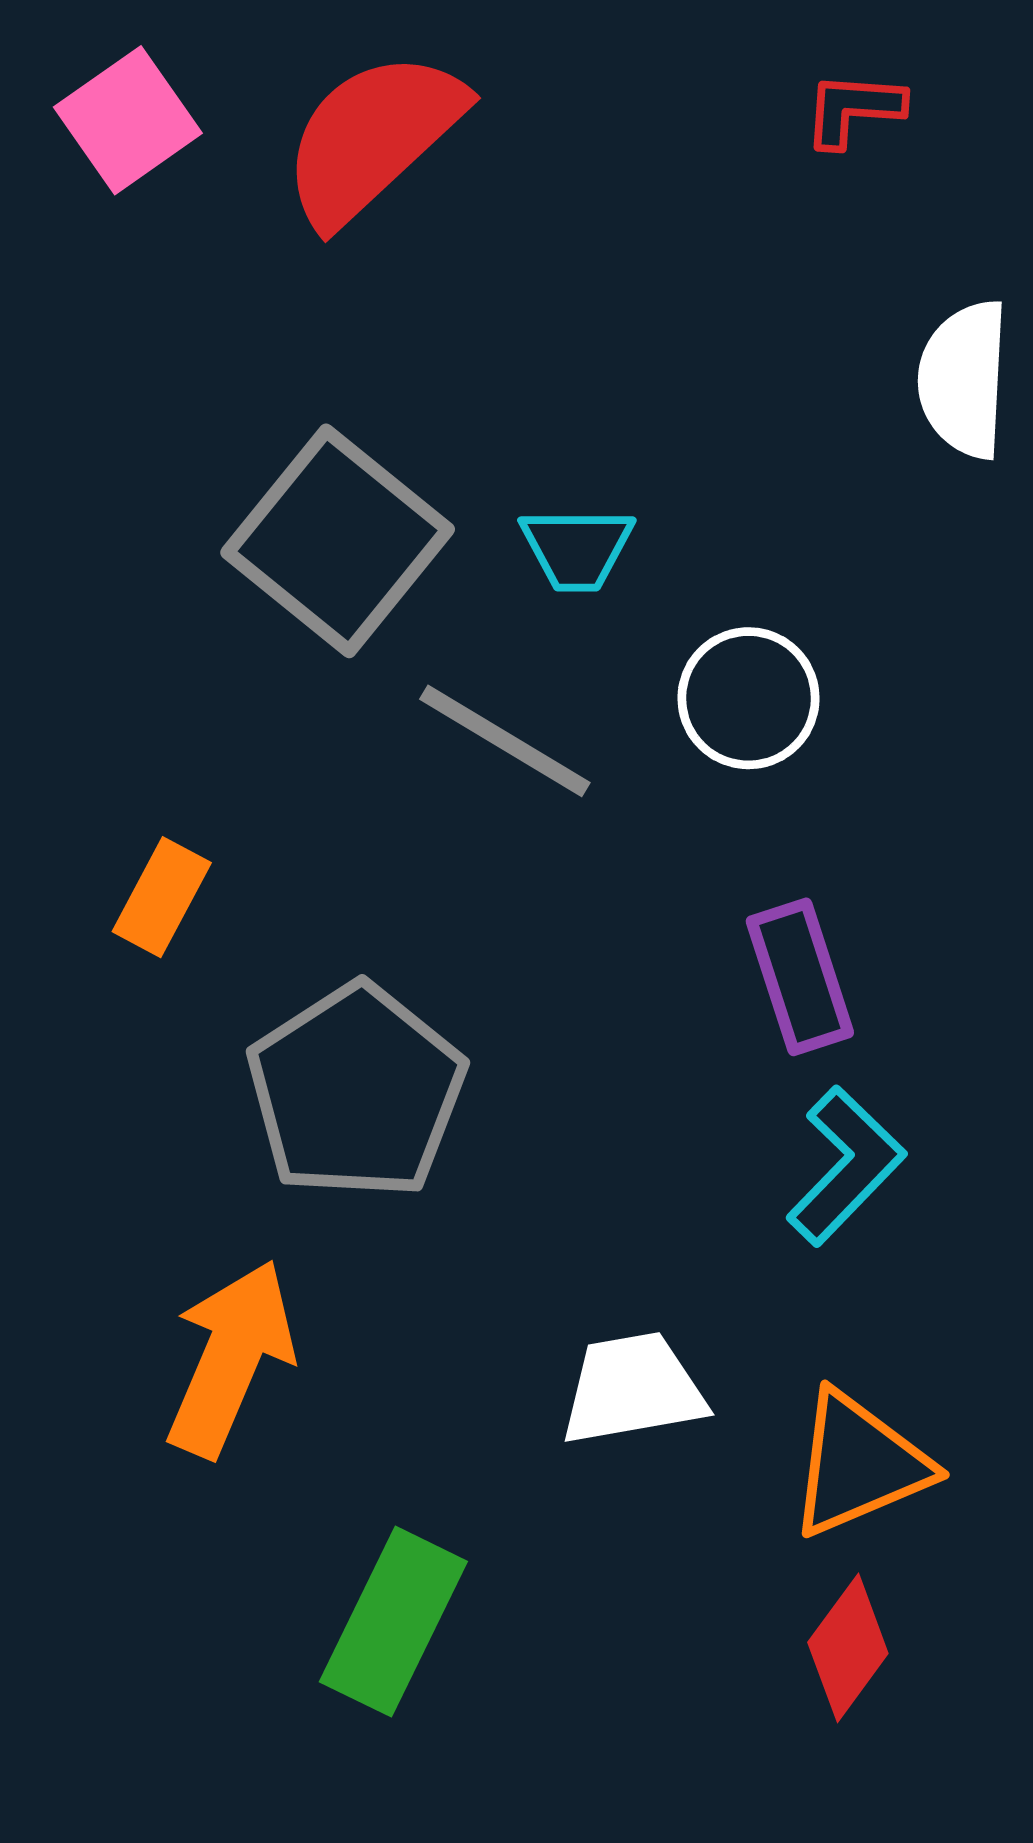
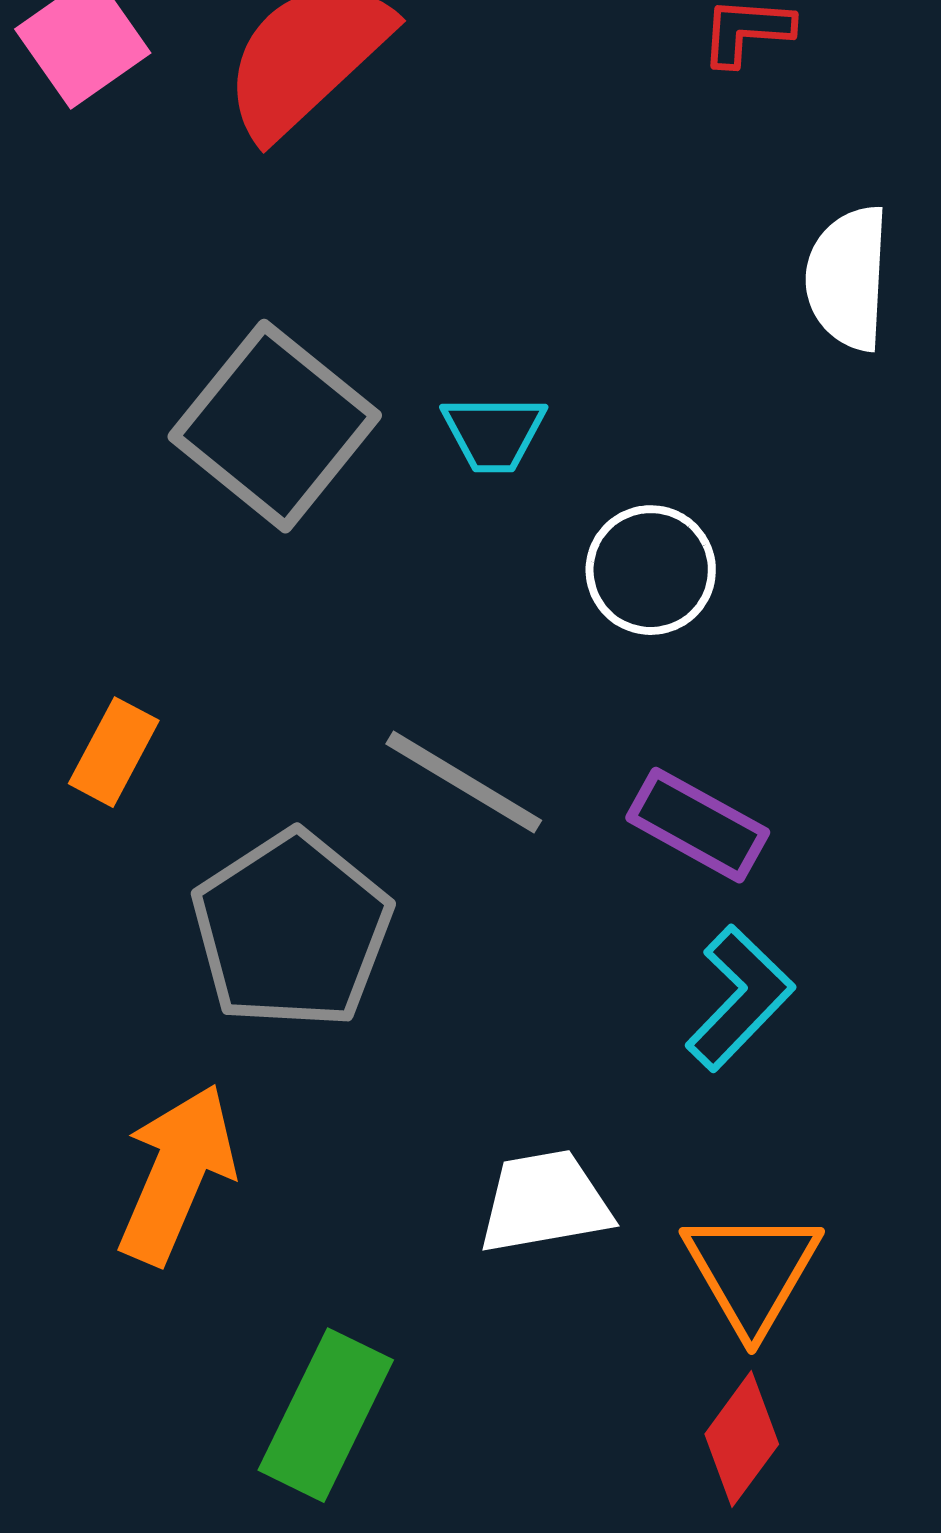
gray line: (505, 741) -> (464, 782), moved
purple rectangle: (800, 977) -> (698, 825), turned -43
orange triangle: (859, 1464) -> (752, 1271), turned -37

